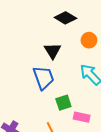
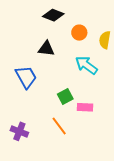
black triangle: (53, 51) -> (46, 49), turned -42
blue trapezoid: (43, 78) -> (26, 77), moved

